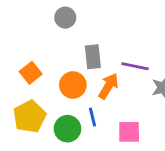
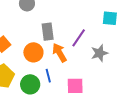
purple line: (135, 66) -> (79, 38), turned -66
orange arrow: (108, 86) -> (59, 53), turned -60

